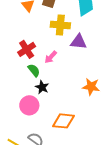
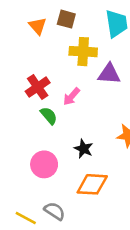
black star: (42, 87) -> (84, 149), moved

